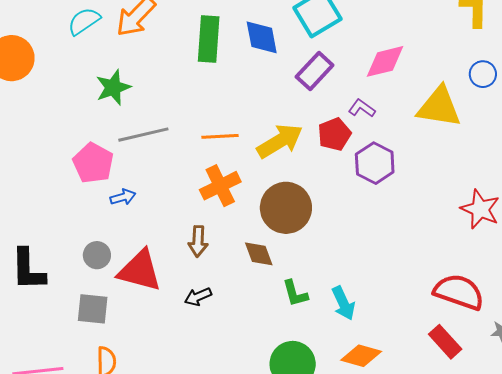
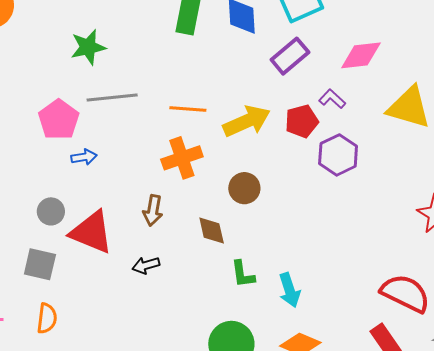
brown circle: (286, 208) -> (244, 188), size x0.6

